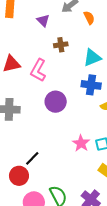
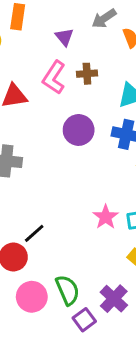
pink L-shape: (38, 70) -> (54, 78), moved
purple circle: (56, 102) -> (79, 130), moved

